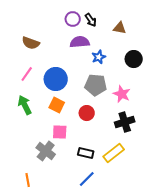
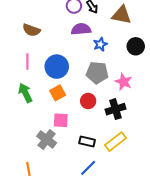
brown triangle: (120, 28) -> (122, 15), size x1.5
pink line: (27, 74) -> (27, 62), turned -35
orange square: (57, 105) -> (58, 93), turned 35
black cross: (125, 122) -> (115, 109), moved

